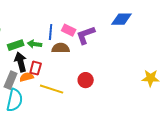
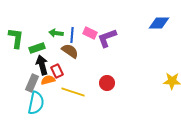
blue diamond: (122, 19) -> (159, 23), moved
green arrow: (35, 44) -> (56, 33), moved
brown semicircle: (61, 48) -> (70, 51), moved, turned 36
red rectangle: (36, 68) -> (57, 71), turned -40

